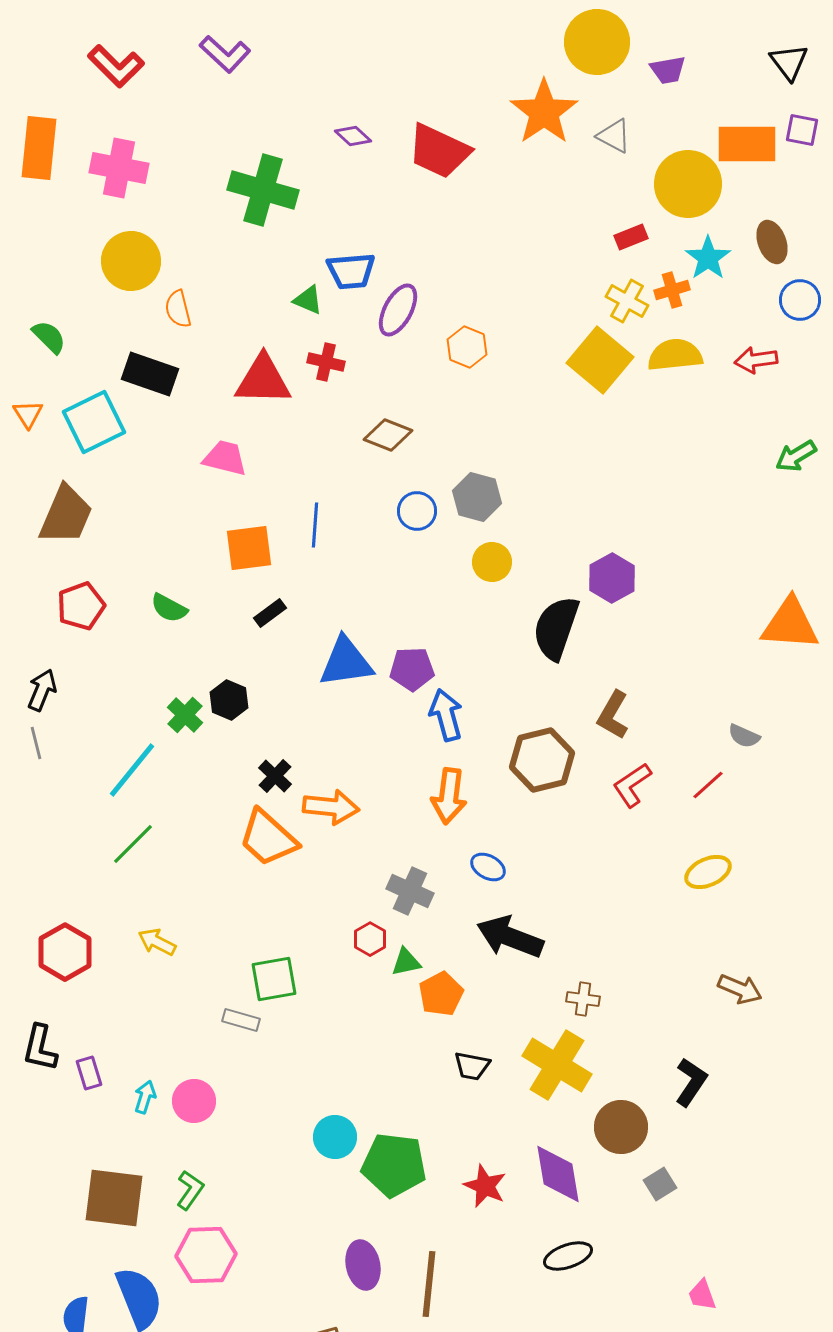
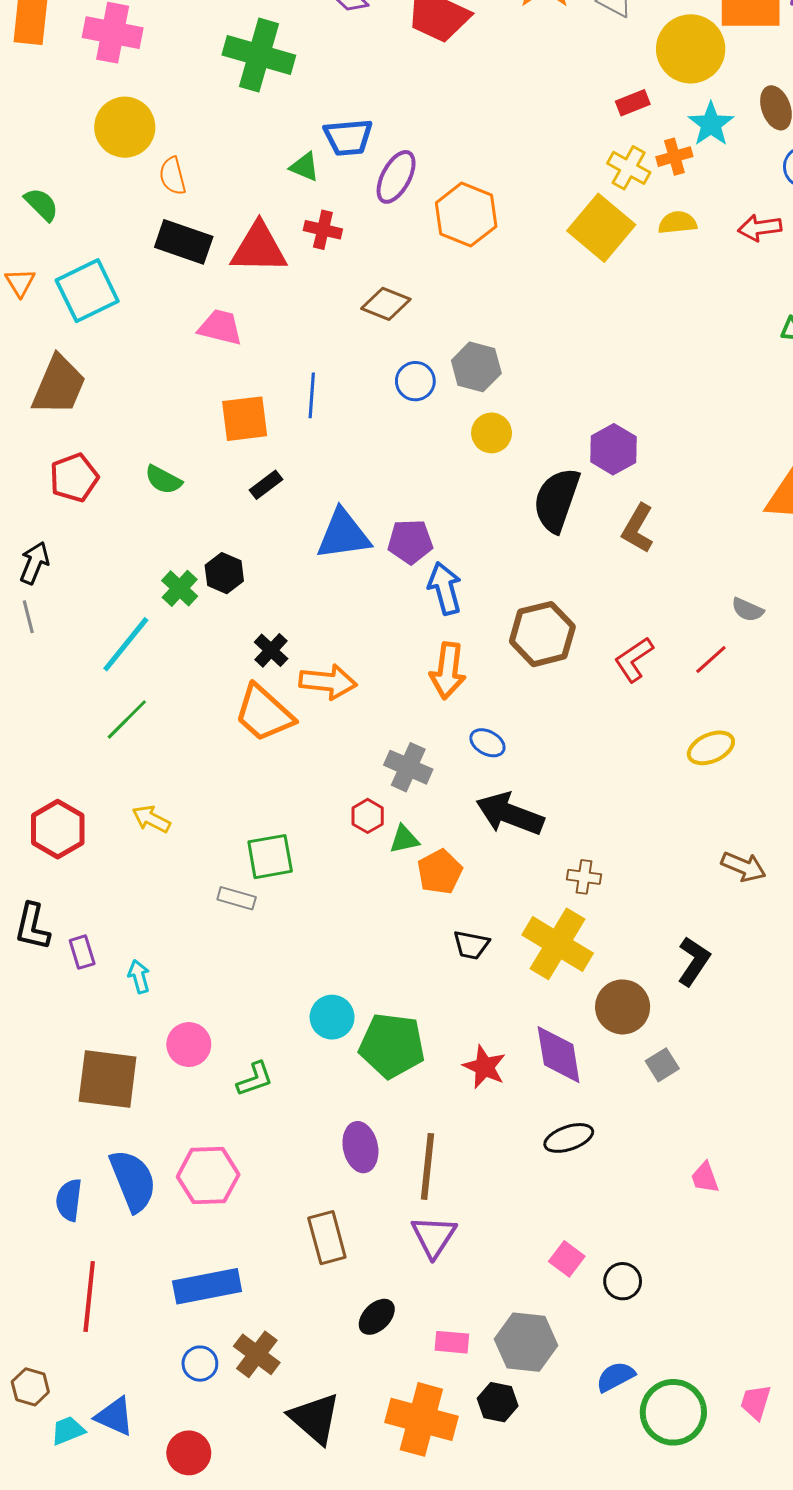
orange hexagon: (467, 347) -> (466, 215), size x1.5
yellow semicircle: (675, 355) -> (677, 223), size x0.7
black rectangle: (150, 374) -> (184, 242), moved
brown L-shape: (613, 715) -> (638, 528), moved
cyan arrow: (145, 1097) -> (139, 976), turned -32
pink circle: (194, 1101) -> (189, 1045), moved
green L-shape: (190, 1190) -> (255, 1079), moved, turned 36
pink hexagon: (206, 1255) -> (208, 1176), moved

